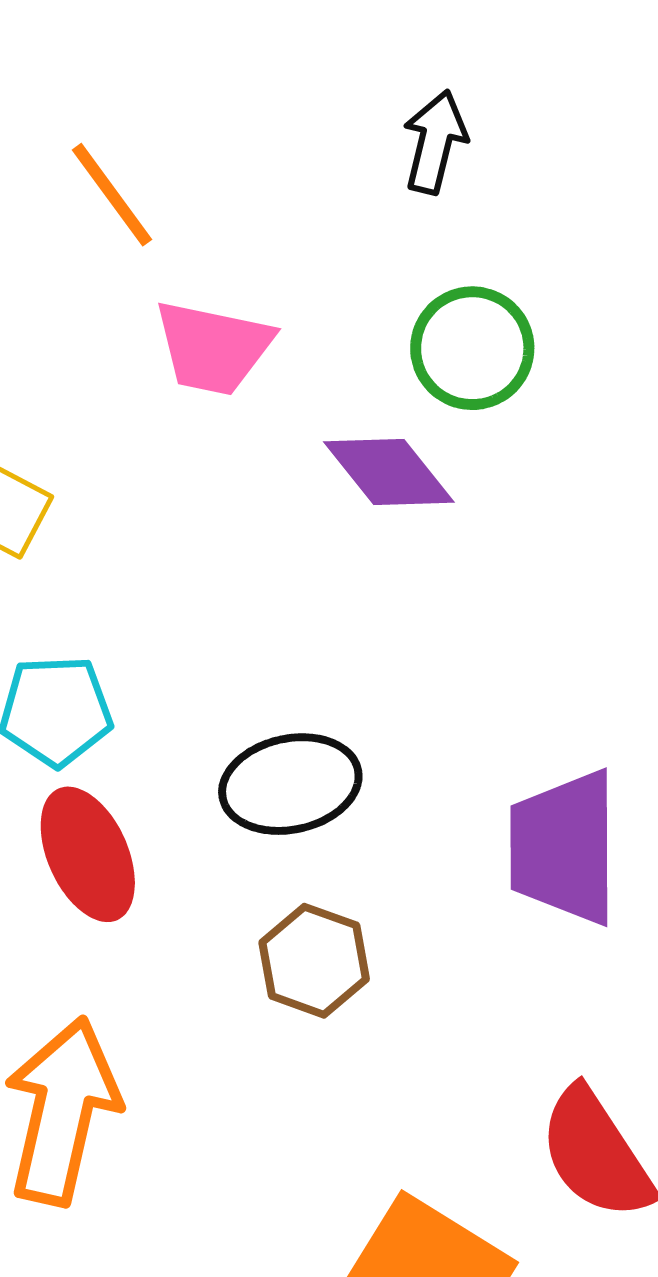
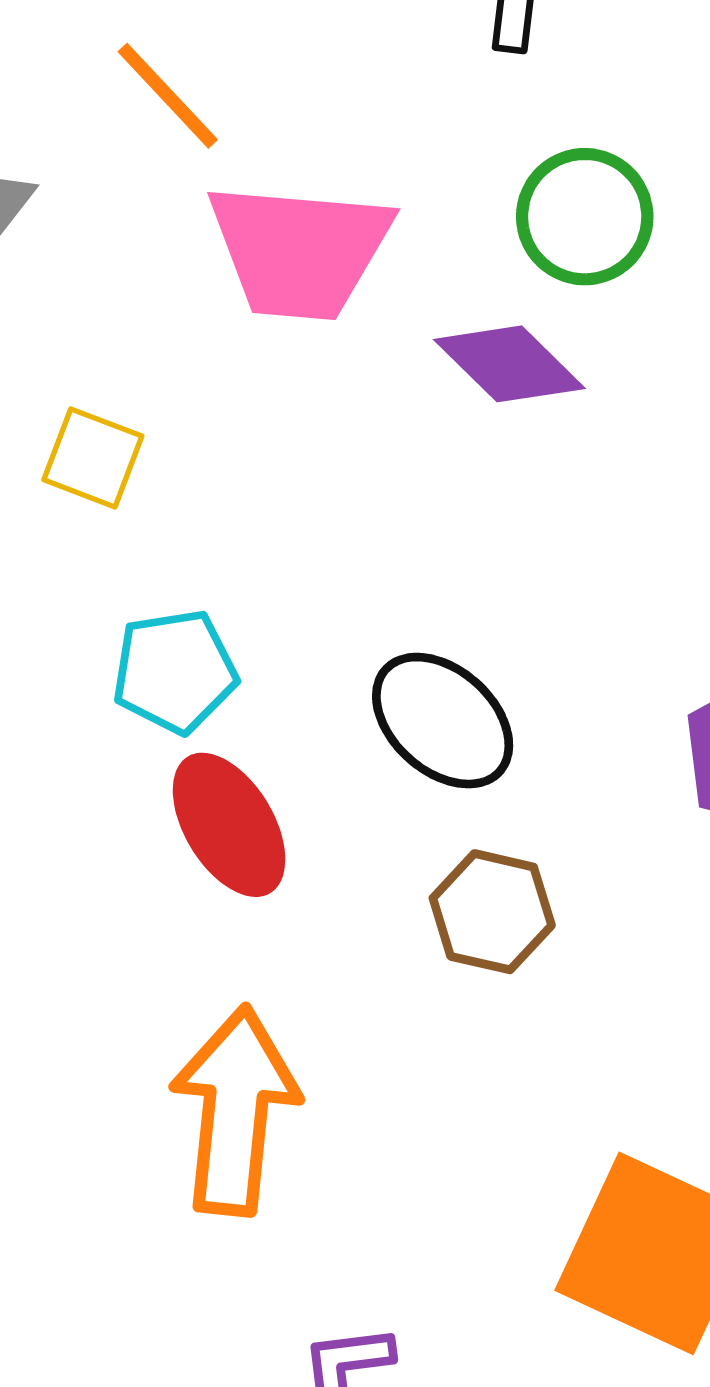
pink trapezoid: (213, 348) -> (300, 250), size x1.4
black ellipse: (290, 784) -> (443, 721), turned 61

